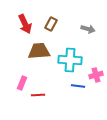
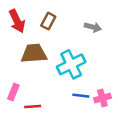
cyan cross: (70, 60) -> (71, 64), turned -30
pink cross: (96, 75) -> (102, 98), moved

